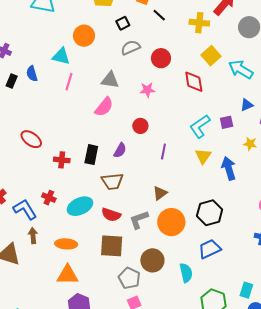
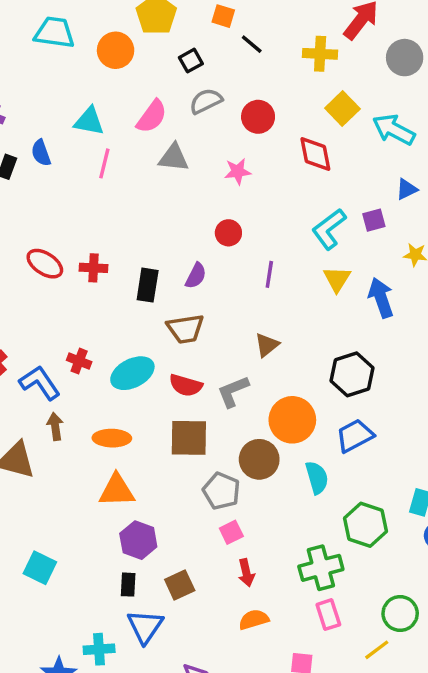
orange circle: (84, 36) -> (116, 50), moved
pink semicircle: (104, 107) -> (152, 116), moved
red cross: (62, 160) -> (93, 268), moved
orange circle: (171, 222) -> (292, 420), moved

